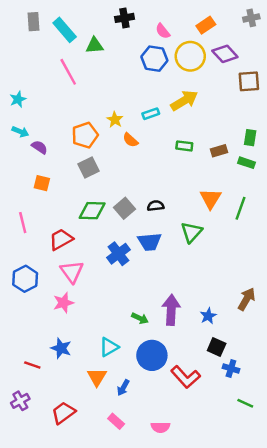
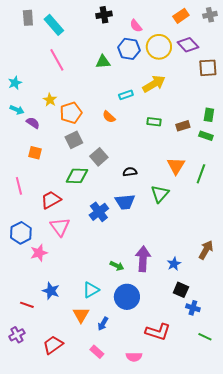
orange rectangle: (206, 25) -> (181, 16), moved
green triangle: (95, 45) -> (103, 62), moved
yellow star: (115, 120) -> (50, 100), moved
gray square: (124, 208) -> (99, 157), moved
pink star: (63, 303) -> (39, 253), moved
red L-shape: (185, 377) -> (158, 332), moved, turned -30

